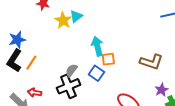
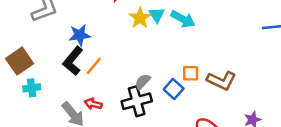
cyan triangle: (76, 16) -> (157, 15), turned -32
cyan arrow: (97, 46) -> (183, 19), moved, turned 126
brown L-shape: (151, 62) -> (221, 81), moved

